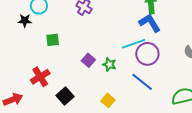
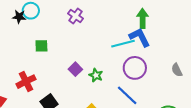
black star: (25, 21) -> (19, 17), moved
cyan line: (134, 44) -> (123, 44), moved

